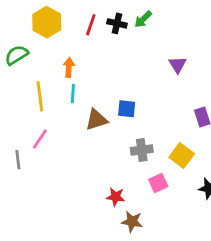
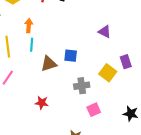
purple triangle: (178, 65) -> (105, 32), moved, turned -32
yellow square: (182, 155) -> (108, 73), moved
red star: (116, 197) -> (42, 103), moved

